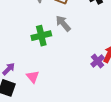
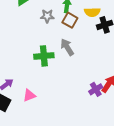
pink triangle: (33, 77) -> (29, 95), turned 40

